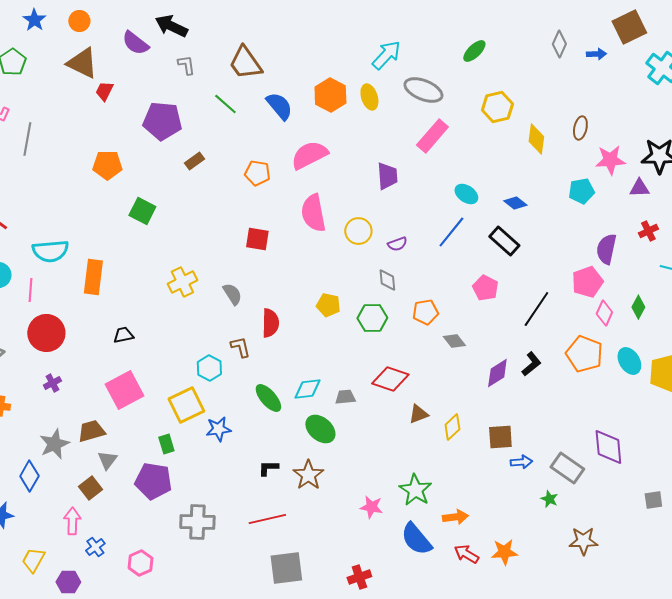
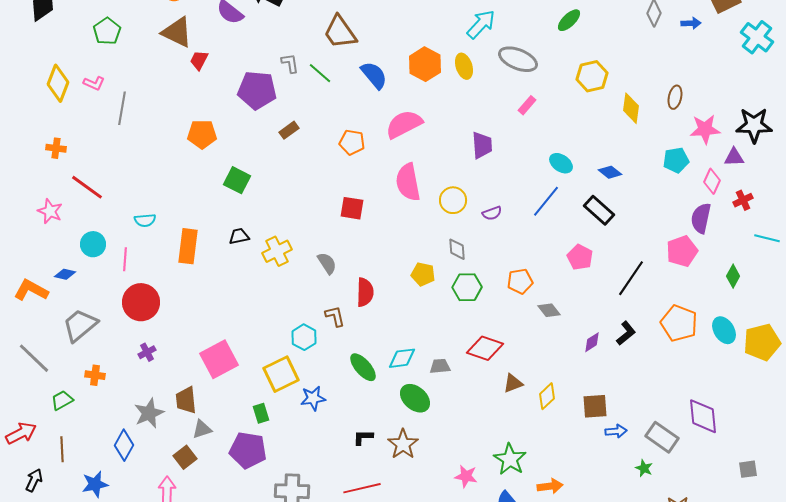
gray L-shape: (186, 65) -> (290, 63), moved
pink rectangle: (432, 136) -> (527, 105), size x0.6
cyan semicircle: (50, 251) -> (145, 220), size x0.6
gray diamond: (387, 280) -> (457, 249), moved
pink diamond: (604, 313) -> (712, 181), moved
black trapezoid: (123, 335) -> (239, 236), moved
purple diamond: (497, 373) -> (592, 342), size x0.7
brown trapezoid: (91, 431) -> (186, 400), turned -80
gray triangle: (107, 460) -> (202, 429), turned 35

